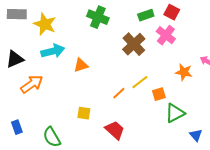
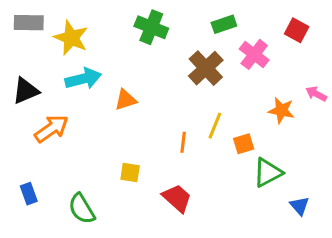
red square: (172, 12) -> (297, 30), moved
yellow line: (140, 82) -> (215, 126), turned -30
orange line: (119, 93) -> (183, 142), turned -40

